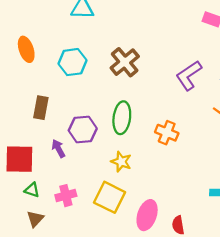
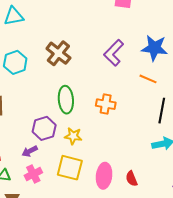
purple hexagon: (83, 129) -> (44, 128), moved
purple arrow: (58, 149) -> (30, 151), moved, turned -77

